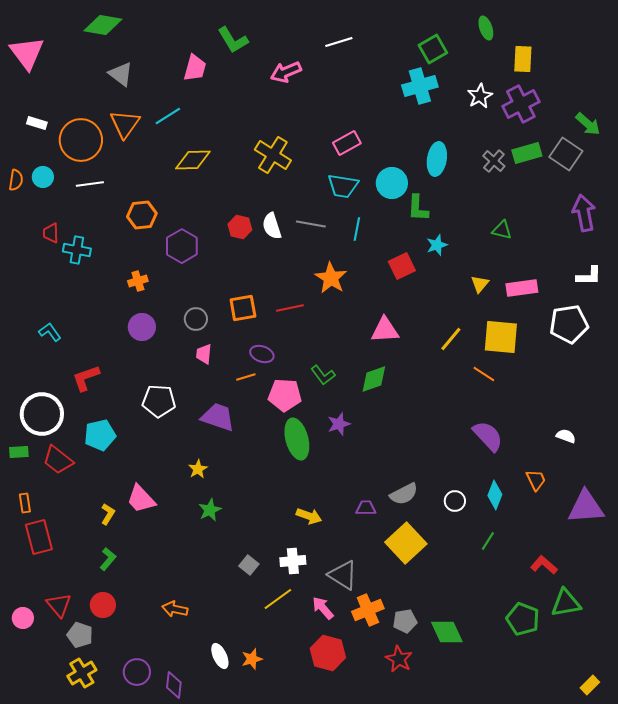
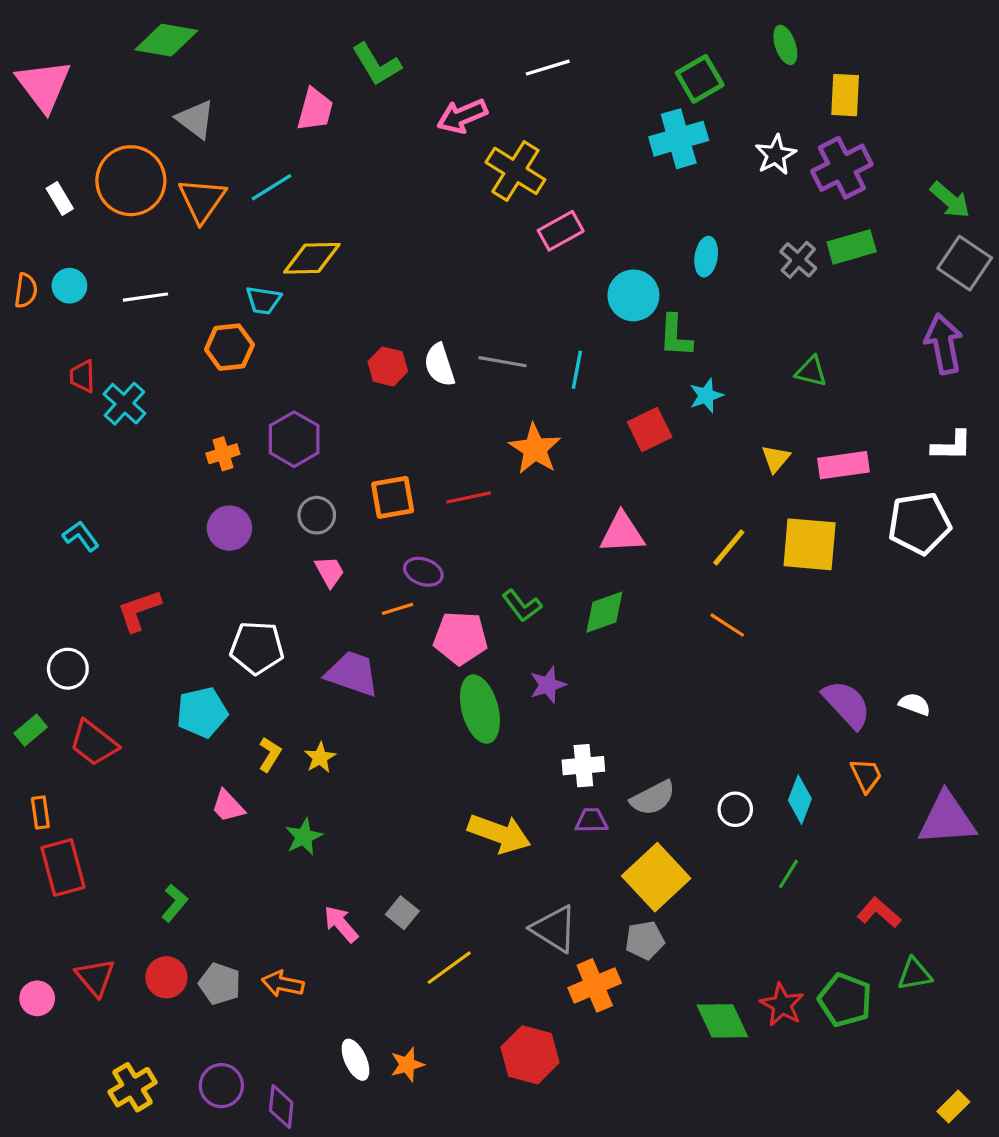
white rectangle: (37, 123) -> (60, 198), turned 42
orange circle: (81, 140) -> (131, 181), moved
gray square: (566, 154) -> (965, 263), moved
yellow cross: (273, 155) -> (515, 171), moved
cyan ellipse: (437, 159) -> (706, 257), size x0.7
cyan trapezoid: (343, 186) -> (263, 300), moved, size x0.7
purple hexagon: (182, 246) -> (294, 439), moved
cyan cross: (77, 250) -> (124, 404), turned 32
pink trapezoid: (204, 354) -> (330, 572), turned 145
orange line: (484, 374) -> (727, 625), moved
white circle: (42, 414) -> (68, 669), size x0.6
cyan pentagon: (100, 435) -> (202, 712), moved
purple semicircle: (488, 436) -> (847, 704), moved
green rectangle: (19, 452) -> (31, 730), turned -36
pink trapezoid: (141, 499) -> (228, 806), size x0.7
green star: (210, 510) -> (304, 837), moved
yellow L-shape: (108, 514) -> (270, 754), moved
yellow arrow: (309, 516) -> (499, 834), size x1.5
white cross: (293, 561) -> (583, 766), moved
green triangle: (566, 603) -> (915, 974), size x0.7
pink arrow: (323, 608) -> (341, 924), moved
gray pentagon: (405, 621) -> (645, 940), moved
gray pentagon: (80, 635) -> (220, 984), moved
red star: (399, 659) -> (782, 1005), moved

